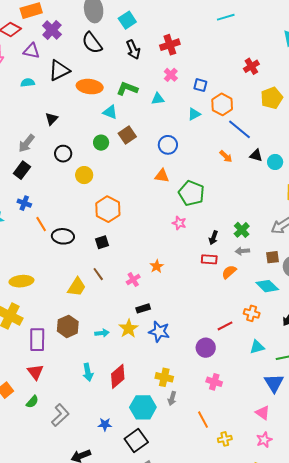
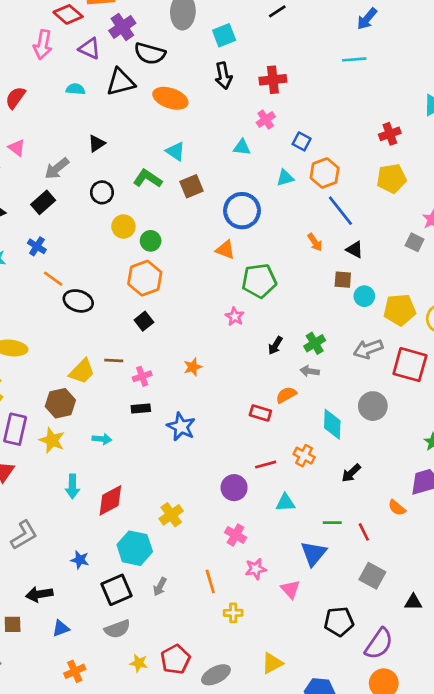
black semicircle: (92, 43) -> (150, 53), moved, turned -50
red cross: (251, 66) -> (390, 134), moved
orange ellipse: (90, 87) -> (170, 98), moved
green L-shape: (127, 89) -> (148, 179), moved
green circle: (101, 143) -> (151, 241), moved
blue circle: (168, 145) -> (242, 211), size x1.4
cyan circle: (275, 162) -> (364, 296), moved
green pentagon: (191, 193) -> (259, 281), turned 30
orange line: (41, 224) -> (53, 279), turned -35
black square: (102, 242) -> (144, 321), moved, turned -32
brown square: (272, 257) -> (343, 280), moved
red rectangle: (209, 259) -> (260, 413), moved
brown line: (98, 274) -> (114, 360), turned -64
pink cross: (133, 280) -> (142, 376), moved
cyan diamond: (267, 286) -> (332, 424), turned 35
black rectangle: (143, 308) -> (141, 409), moved
brown hexagon: (68, 326) -> (60, 403), moved
yellow star: (129, 329) -> (52, 440), moved, turned -30
blue star: (159, 332) -> (181, 427), moved
cyan triangle: (257, 347) -> (285, 503), moved
yellow cross: (164, 377) -> (171, 515), turned 30
gray arrow: (172, 398) -> (160, 587), moved
pink star: (264, 440) -> (256, 569), moved

